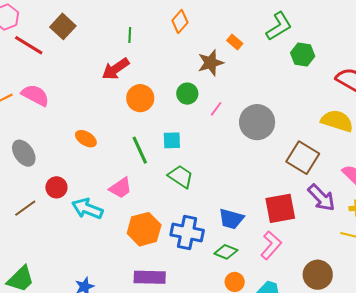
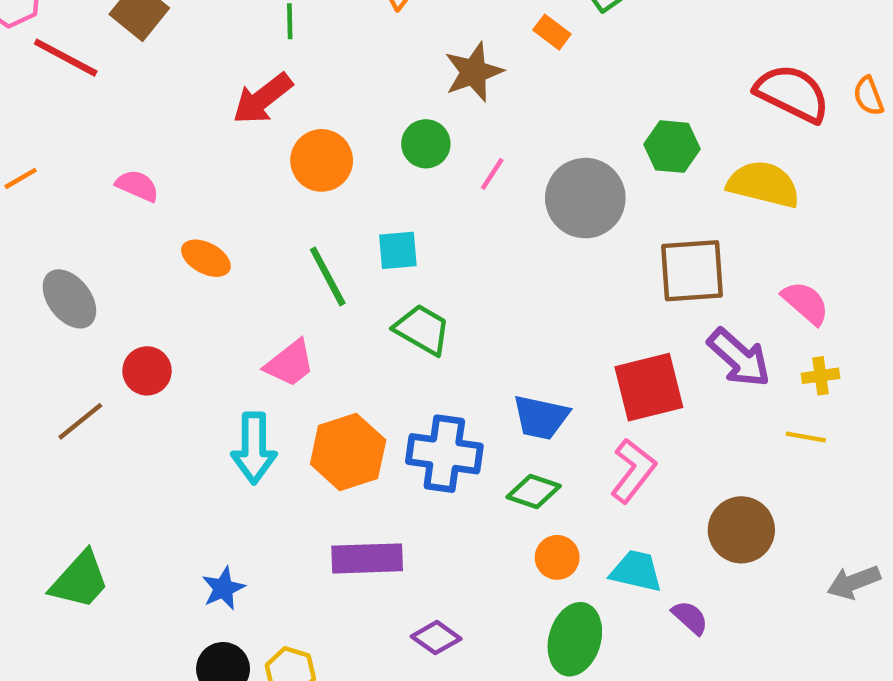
orange rectangle: (235, 42) -> (552, 32), moved
green hexagon: (303, 55) -> (672, 147), moved
pink semicircle: (35, 95) -> (137, 186), moved, size x0.7
brown square: (303, 158) -> (692, 271), turned -32
cyan arrow: (87, 209) -> (254, 448), moved, turned -108

